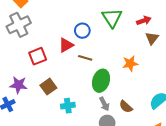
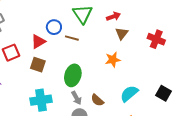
brown line: (85, 58) -> (72, 38), moved
orange star: (130, 64) -> (113, 60), moved
brown square: (48, 87) -> (38, 65), moved, turned -35
cyan cross: (68, 106) -> (41, 100), size x1.5

